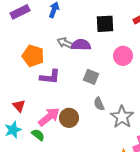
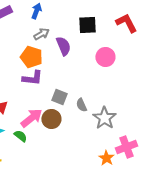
gray arrow: (65, 43) -> (41, 34), moved, turned 126
purple semicircle: (81, 45) -> (63, 46), turned 66
orange pentagon: (33, 56) -> (31, 57), moved
gray square: (91, 77) -> (59, 97), moved

